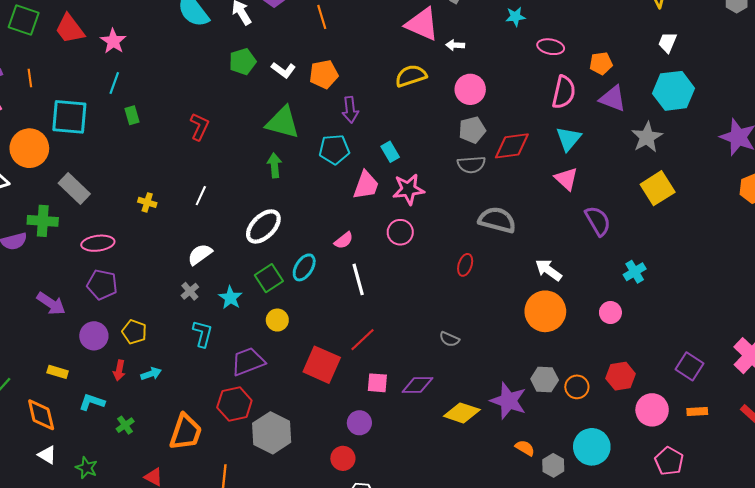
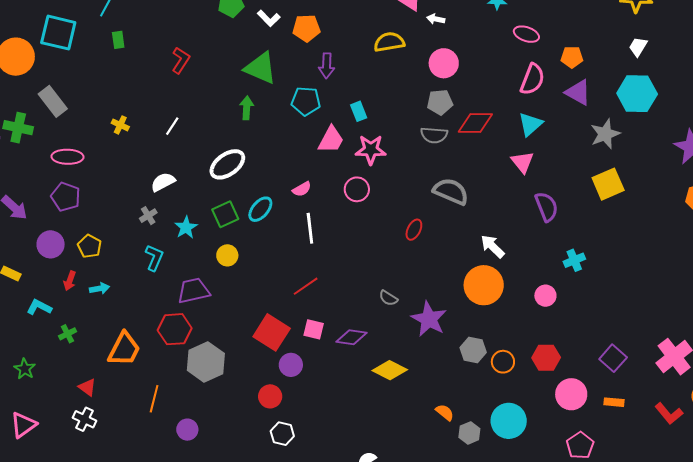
red square: (322, 365) -> (272, 332), moved
purple star: (508, 401) -> (429, 319), moved

